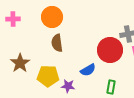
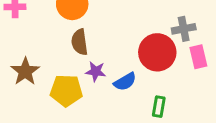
purple star: (68, 86) -> (96, 71), moved

